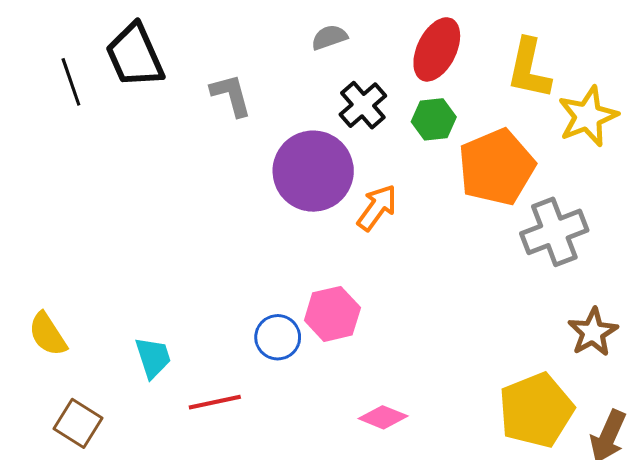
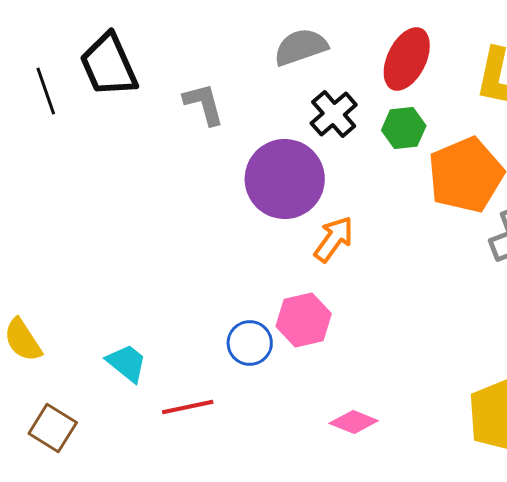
gray semicircle: (329, 37) -> (301, 47), size x1.5
orange arrow: (377, 208) -> (334, 239), moved
cyan trapezoid: (153, 358) -> (127, 363), turned -33

